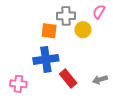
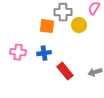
blue cross: (46, 59) -> (44, 53), size x0.6
pink cross: (18, 84) -> (18, 52), moved

